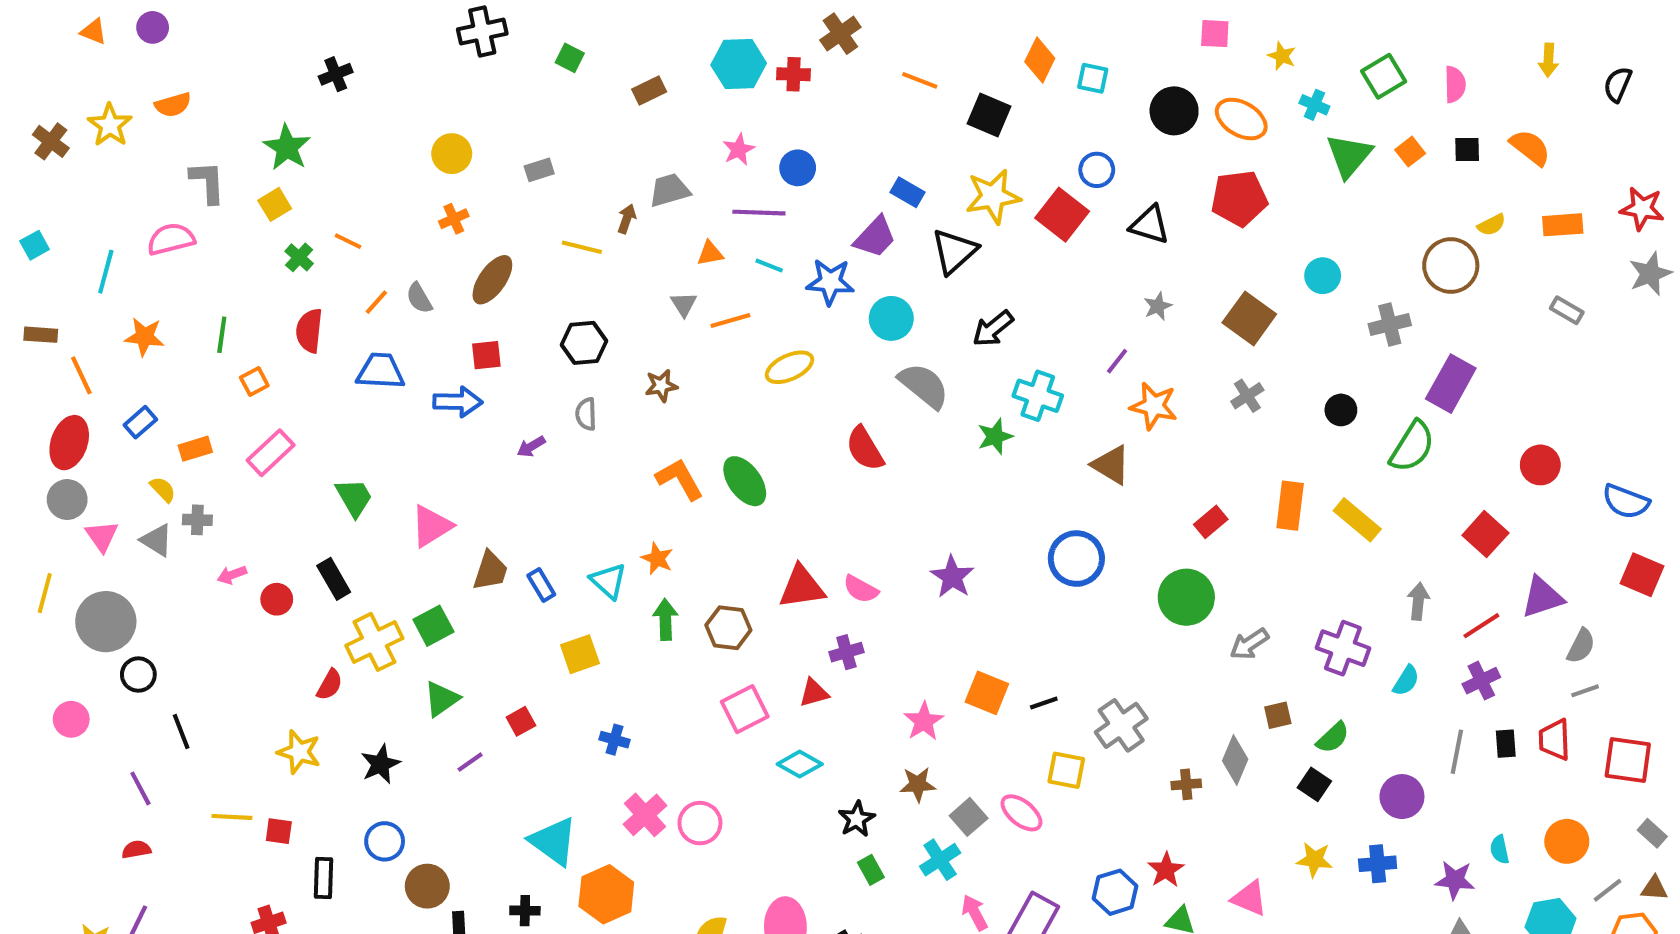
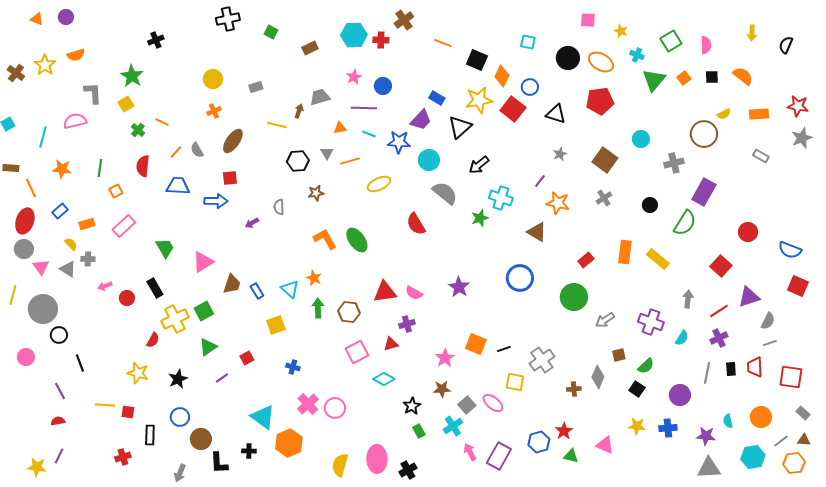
orange diamond: (1040, 60) -> (502, 76), moved
black hexagon: (584, 343) -> (298, 161), moved

